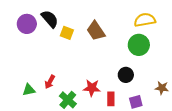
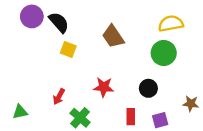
purple circle: (27, 24) -> (32, 16), moved
yellow square: (67, 33) -> (68, 49), moved
red star: (92, 88) -> (104, 87), moved
green triangle: (29, 90) -> (20, 112), moved

